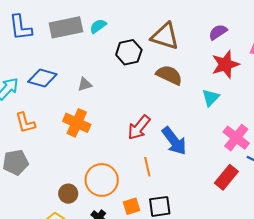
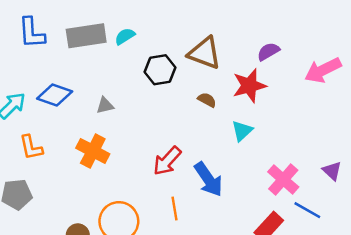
red star: (225, 64) -> (249, 86), moved
brown semicircle: (169, 75) -> (207, 100), size x0.6
cyan triangle: (211, 98) -> (242, 131), moved

